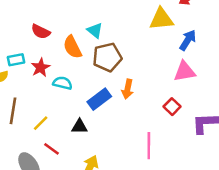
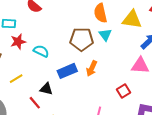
cyan triangle: (95, 30) -> (105, 35), moved
orange semicircle: (72, 47) -> (100, 13), moved
red star: (41, 67) -> (18, 42), moved
red line: (52, 149) -> (35, 103), moved

